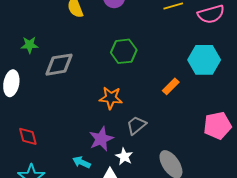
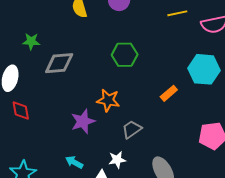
red diamond: (28, 136) -> (21, 110), moved
purple star: (101, 139) -> (83, 121), moved
white star: (124, 157) -> (117, 160), turned 30

